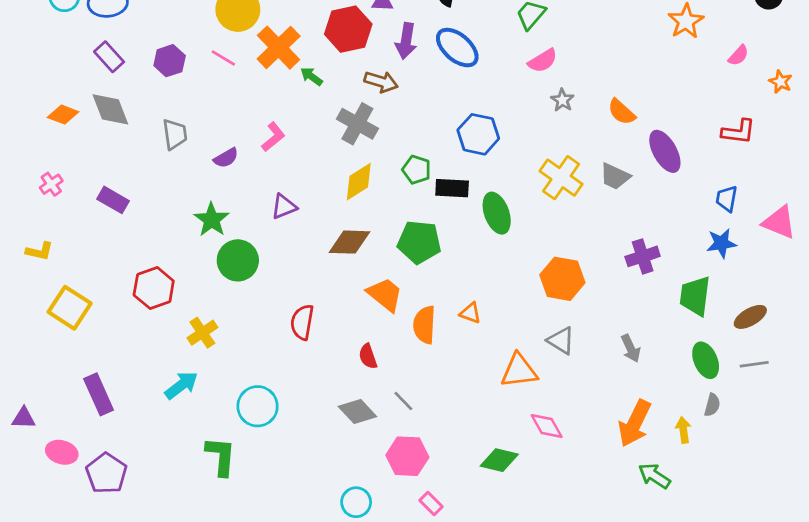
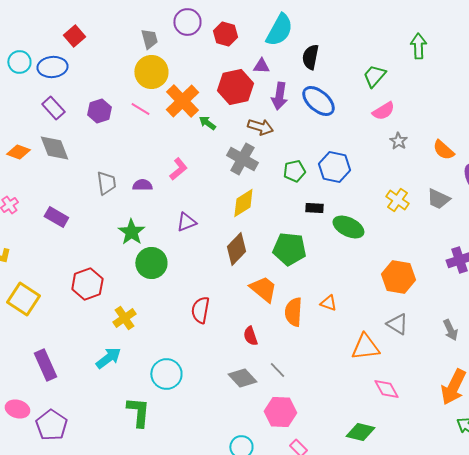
gray trapezoid: (175, 134) -> (106, 183), moved
purple semicircle: (226, 158) -> (142, 185), turned -150
green pentagon: (417, 170) -> (294, 171), moved, turned -30
yellow cross: (561, 178) -> (397, 200), size x0.7
black rectangle: (452, 188) -> (314, 208), size x0.7
green ellipse: (497, 213) -> (348, 227), turned -44
brown diamond: (350, 242) -> (236, 249), turned -48
green diamond: (499, 460) -> (360, 432), moved

